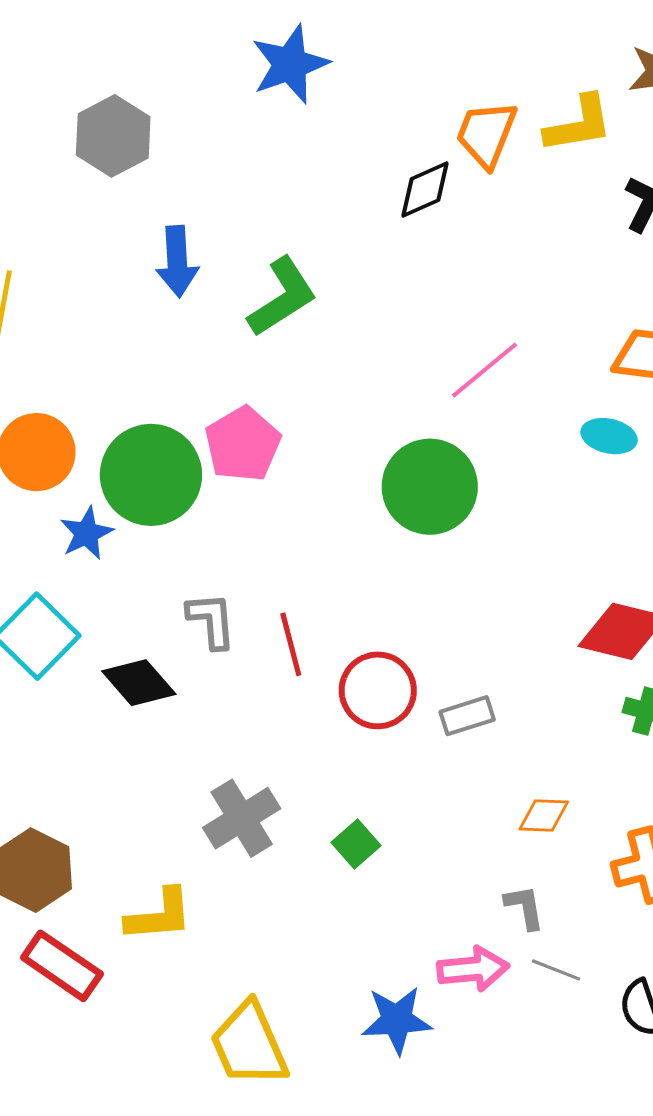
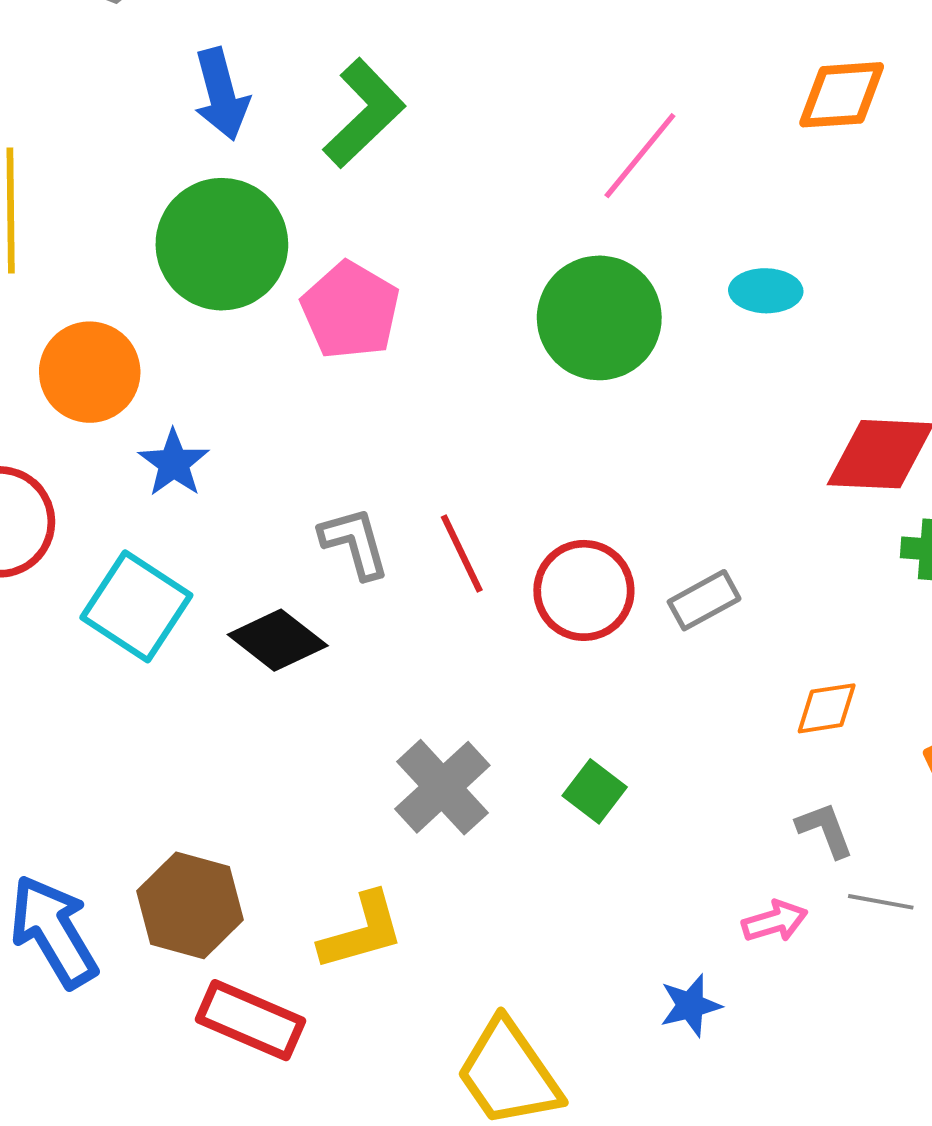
cyan ellipse: (609, 436) -> (766, 291), moved
green circle: (151, 475) -> (222, 244), moved
pink arrow: (473, 969) -> (775, 921), size x0.7
blue star: (397, 1020) -> (690, 1005), size x0.7

